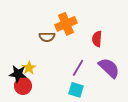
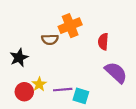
yellow star: (29, 68) -> (39, 84), moved
purple line: (78, 68) -> (63, 90), moved, turned 54
black star: (18, 74) -> (19, 58), moved, turned -30

